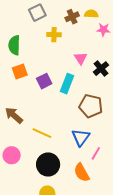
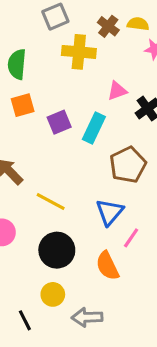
brown cross: (72, 17) -> (108, 26), turned -32
yellow cross: (54, 35) -> (79, 52), size x1.5
pink triangle: (81, 58) -> (117, 91), turned 40
brown pentagon: (91, 106) -> (128, 165), turned 30

